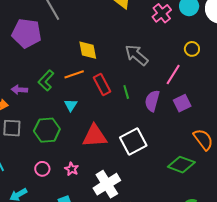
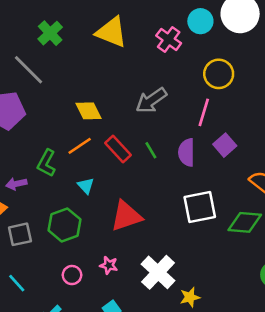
yellow circle: (192, 49) -> (219, 74), size x1.5
gray arrow: (137, 55) -> (151, 100), turned -60
white square: (133, 142) -> (200, 207), moved, turned 32

